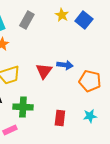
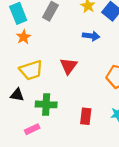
blue arrow: (65, 65) -> (91, 36), moved

